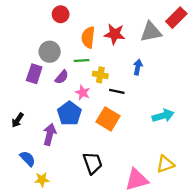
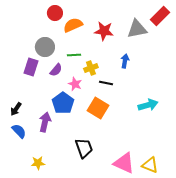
orange semicircle: (88, 37) -> (73, 25), moved, turned 60
yellow cross: (100, 75) -> (91, 68), turned -32
blue semicircle: (28, 159) -> (19, 131), moved
yellow triangle: (165, 164) -> (150, 165), moved, turned 42
pink triangle: (137, 180) -> (124, 163), turned 40

